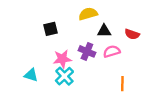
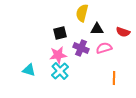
yellow semicircle: (88, 14) -> (82, 13), turned -60
black square: (50, 29) -> (60, 33), moved

